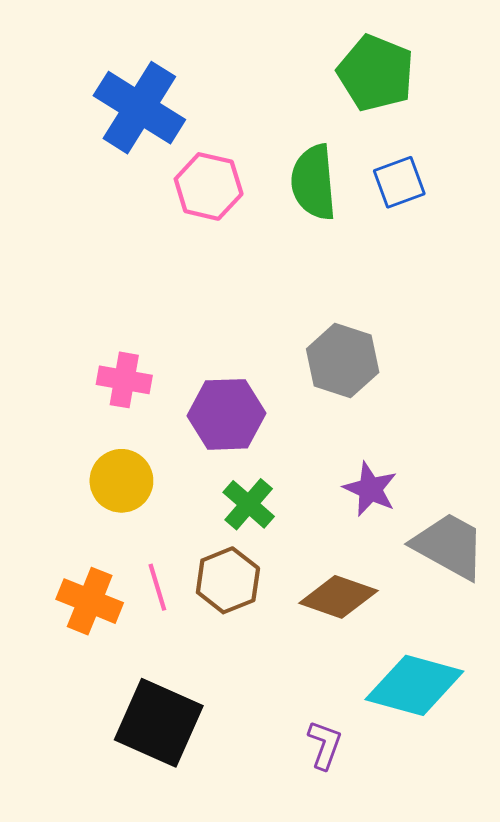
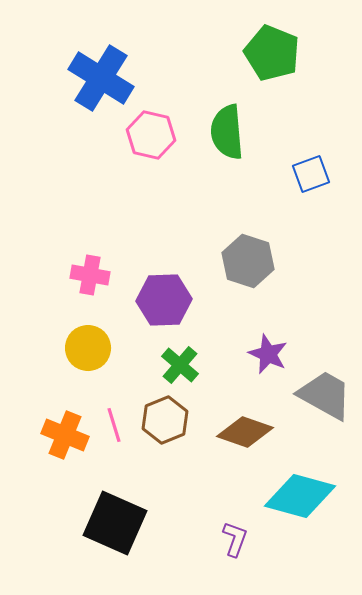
blue square: (399, 182) -> (311, 174), moved

